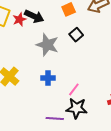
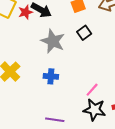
pink line: (74, 89) -> (92, 90), moved
black star: (77, 108) -> (94, 110), moved

